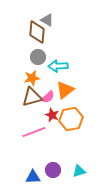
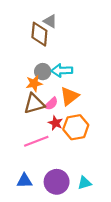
gray circle: (38, 57) -> (43, 72), moved
purple circle: (53, 170) -> (57, 182), size x1.5
blue triangle: (33, 177) -> (24, 181), moved

